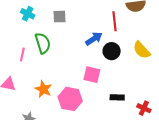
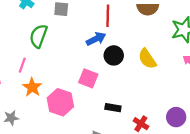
red line: (114, 21) -> (108, 16), moved
green semicircle: (43, 43) -> (38, 36), turned -150
pink line: (22, 55) -> (22, 65), moved

